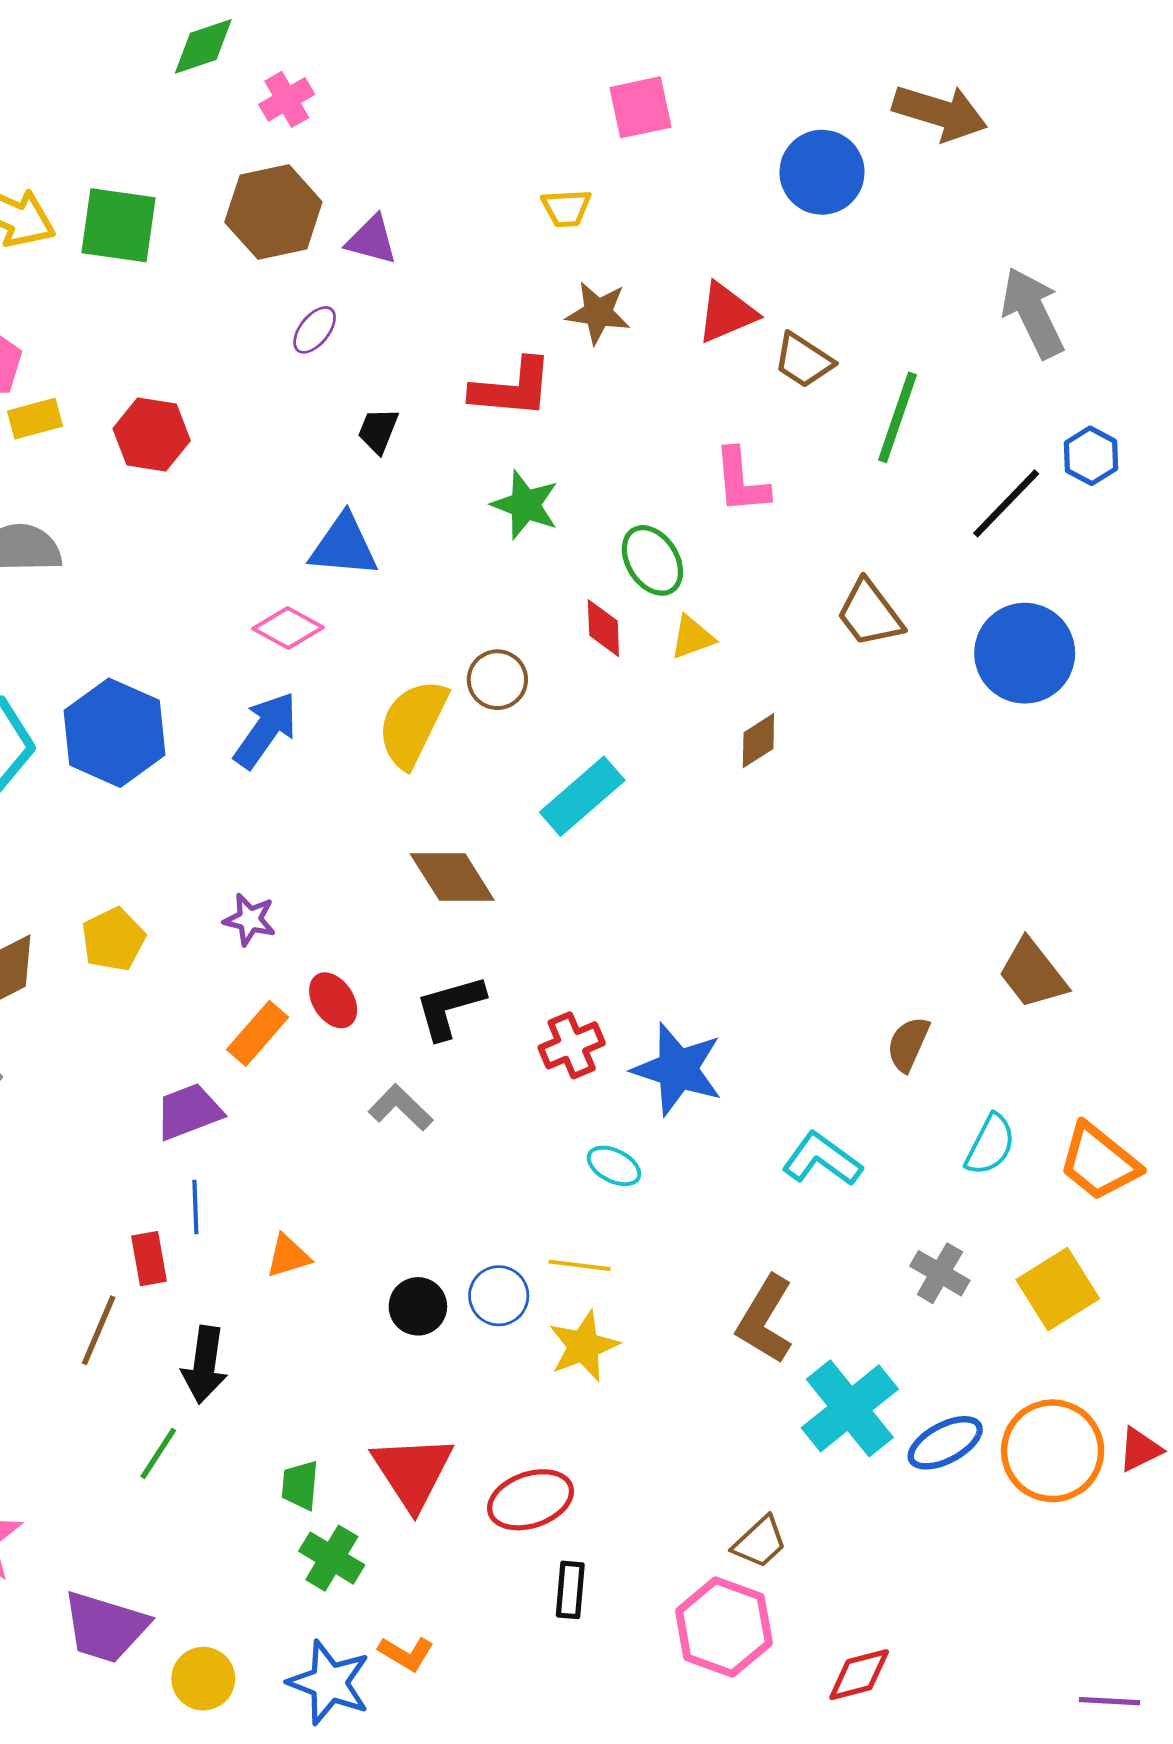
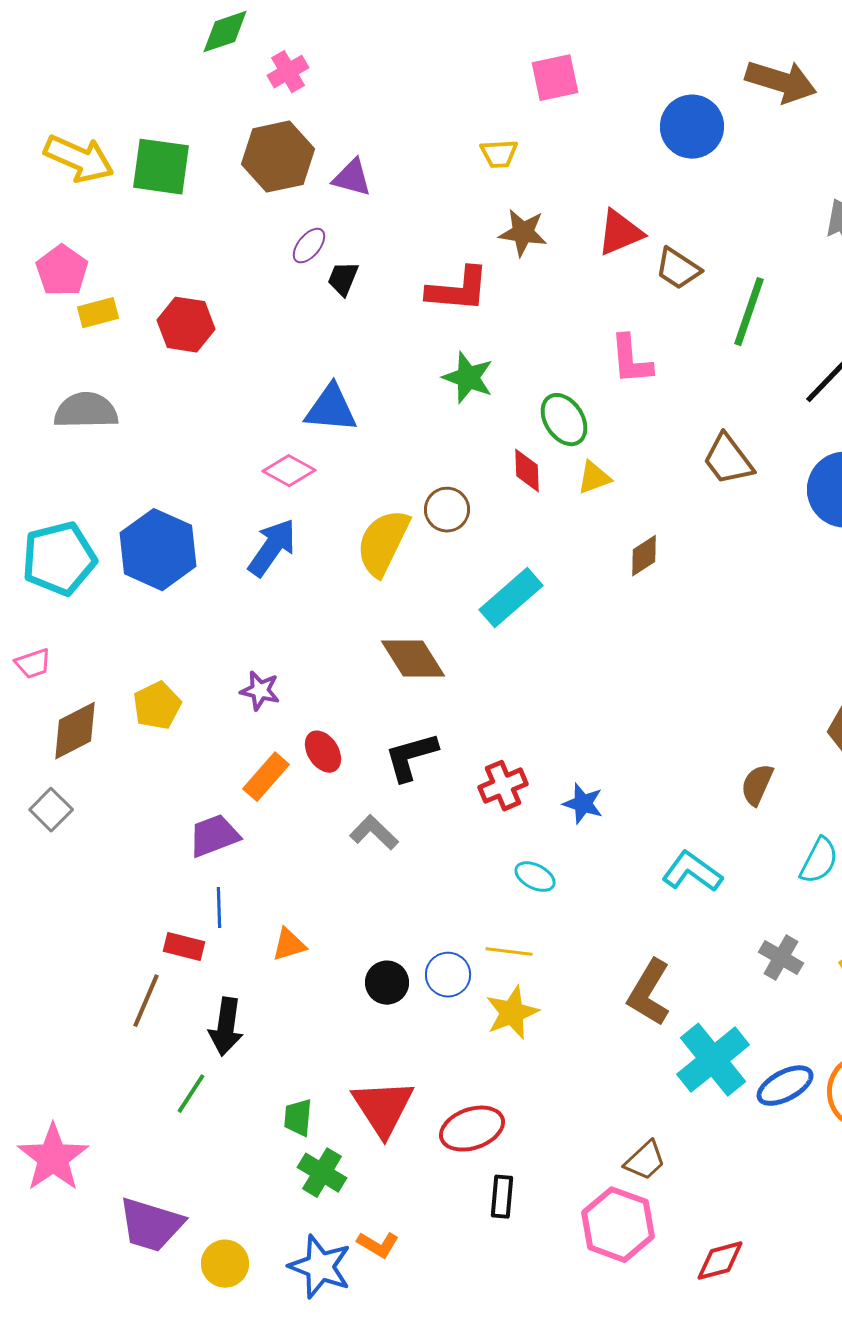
black trapezoid: (378, 431) -> (343, 279), moved
blue star: (678, 1069) -> (583, 804), size x0.6
red rectangle: (149, 1259) -> (184, 947), turned -66

